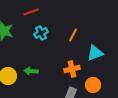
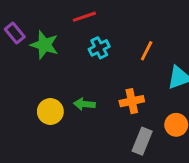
orange cross: (72, 69) -> (132, 101), moved

